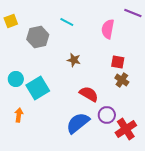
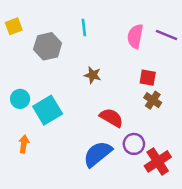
purple line: (133, 13) -> (166, 35), moved
cyan line: (67, 22) -> (84, 28), turned 56

